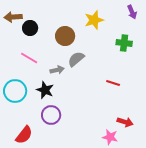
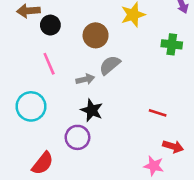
pink line: (29, 58) -> (49, 64), turned 36
red line: (113, 83) -> (158, 113), moved
black star: (45, 90) -> (92, 110), moved

